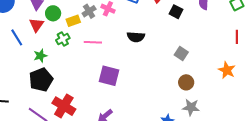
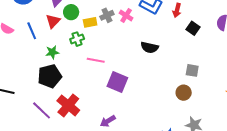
pink line: (93, 42) -> (96, 60), moved
gray square: (181, 54) -> (192, 70), turned -32
brown circle: (186, 82) -> (184, 93), moved

